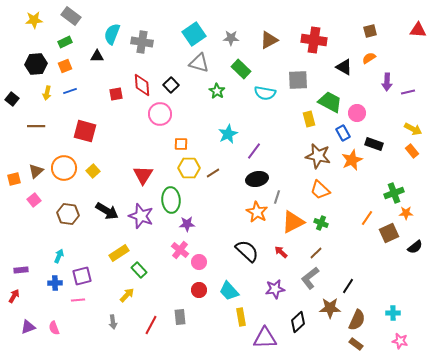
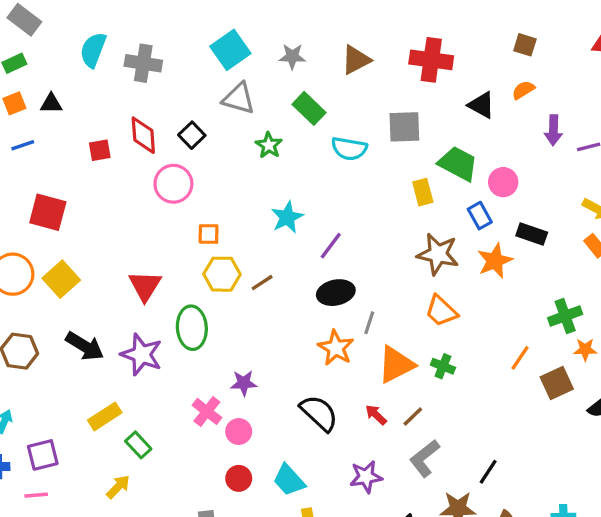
brown square: (370, 31) -> (525, 45), turned 32
black triangle: (97, 56) -> (51, 103), moved
yellow square: (93, 171) -> (61, 279), size x1.5
purple star: (187, 224) -> (244, 383), moved
brown line: (316, 253) -> (413, 416), moved

